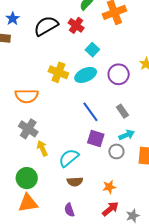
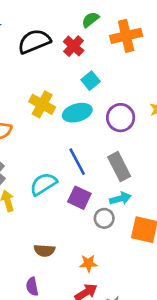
gray rectangle: (122, 111) -> (119, 167), size x1.5
cyan semicircle: (69, 158) -> (43, 184), moved

